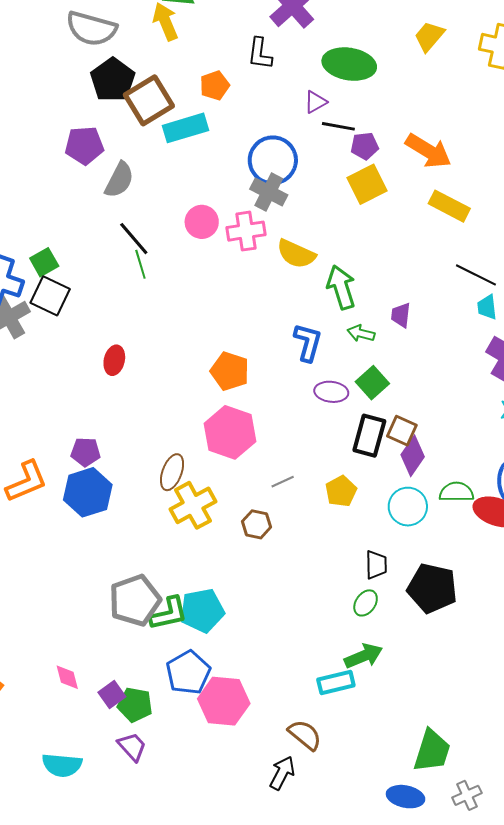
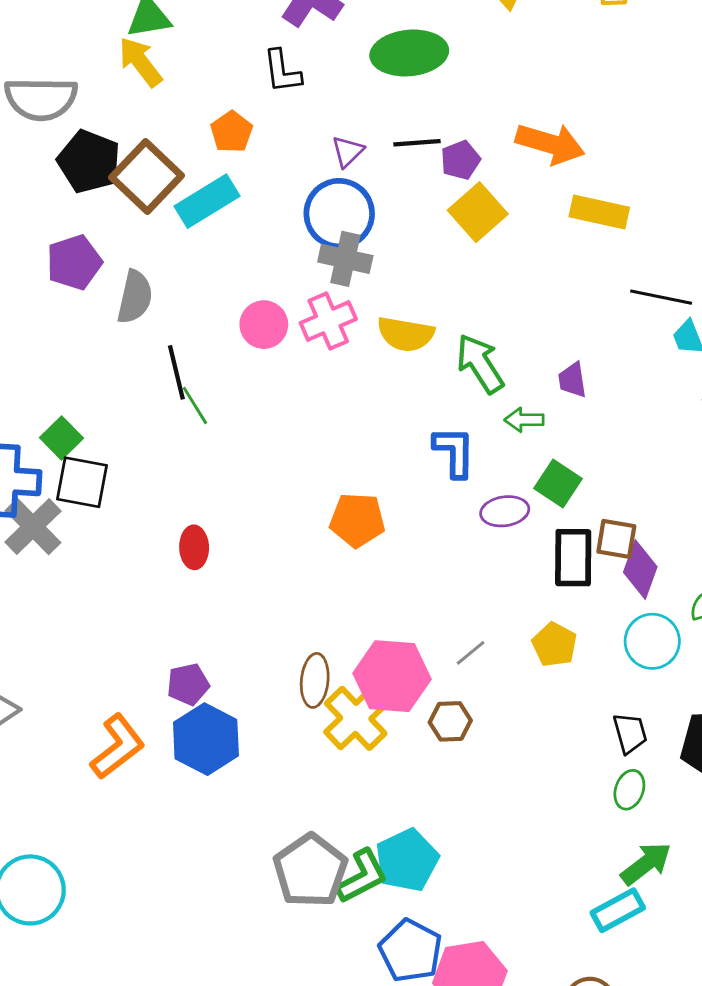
purple triangle: (315, 102) -> (348, 151), moved
black line: (134, 239) -> (176, 372), turned 42
pink hexagon: (230, 432) -> (392, 676), moved

